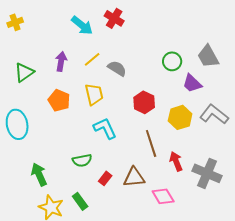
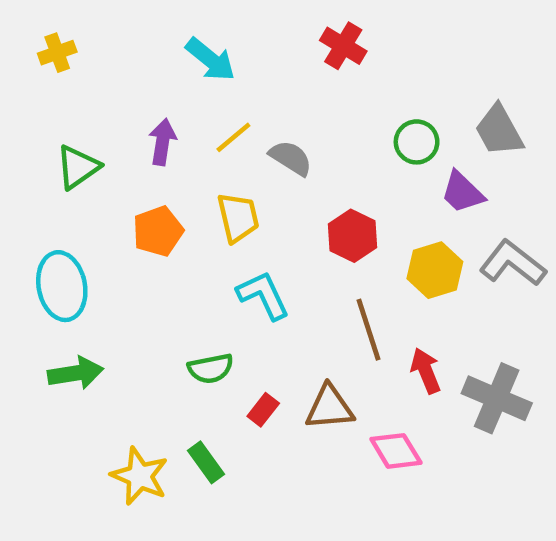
red cross: (114, 18) -> (343, 46), moved
orange pentagon: (59, 100) -> (158, 231), turned 30
green arrow: (39, 174) -> (76, 373), moved, turned 105

